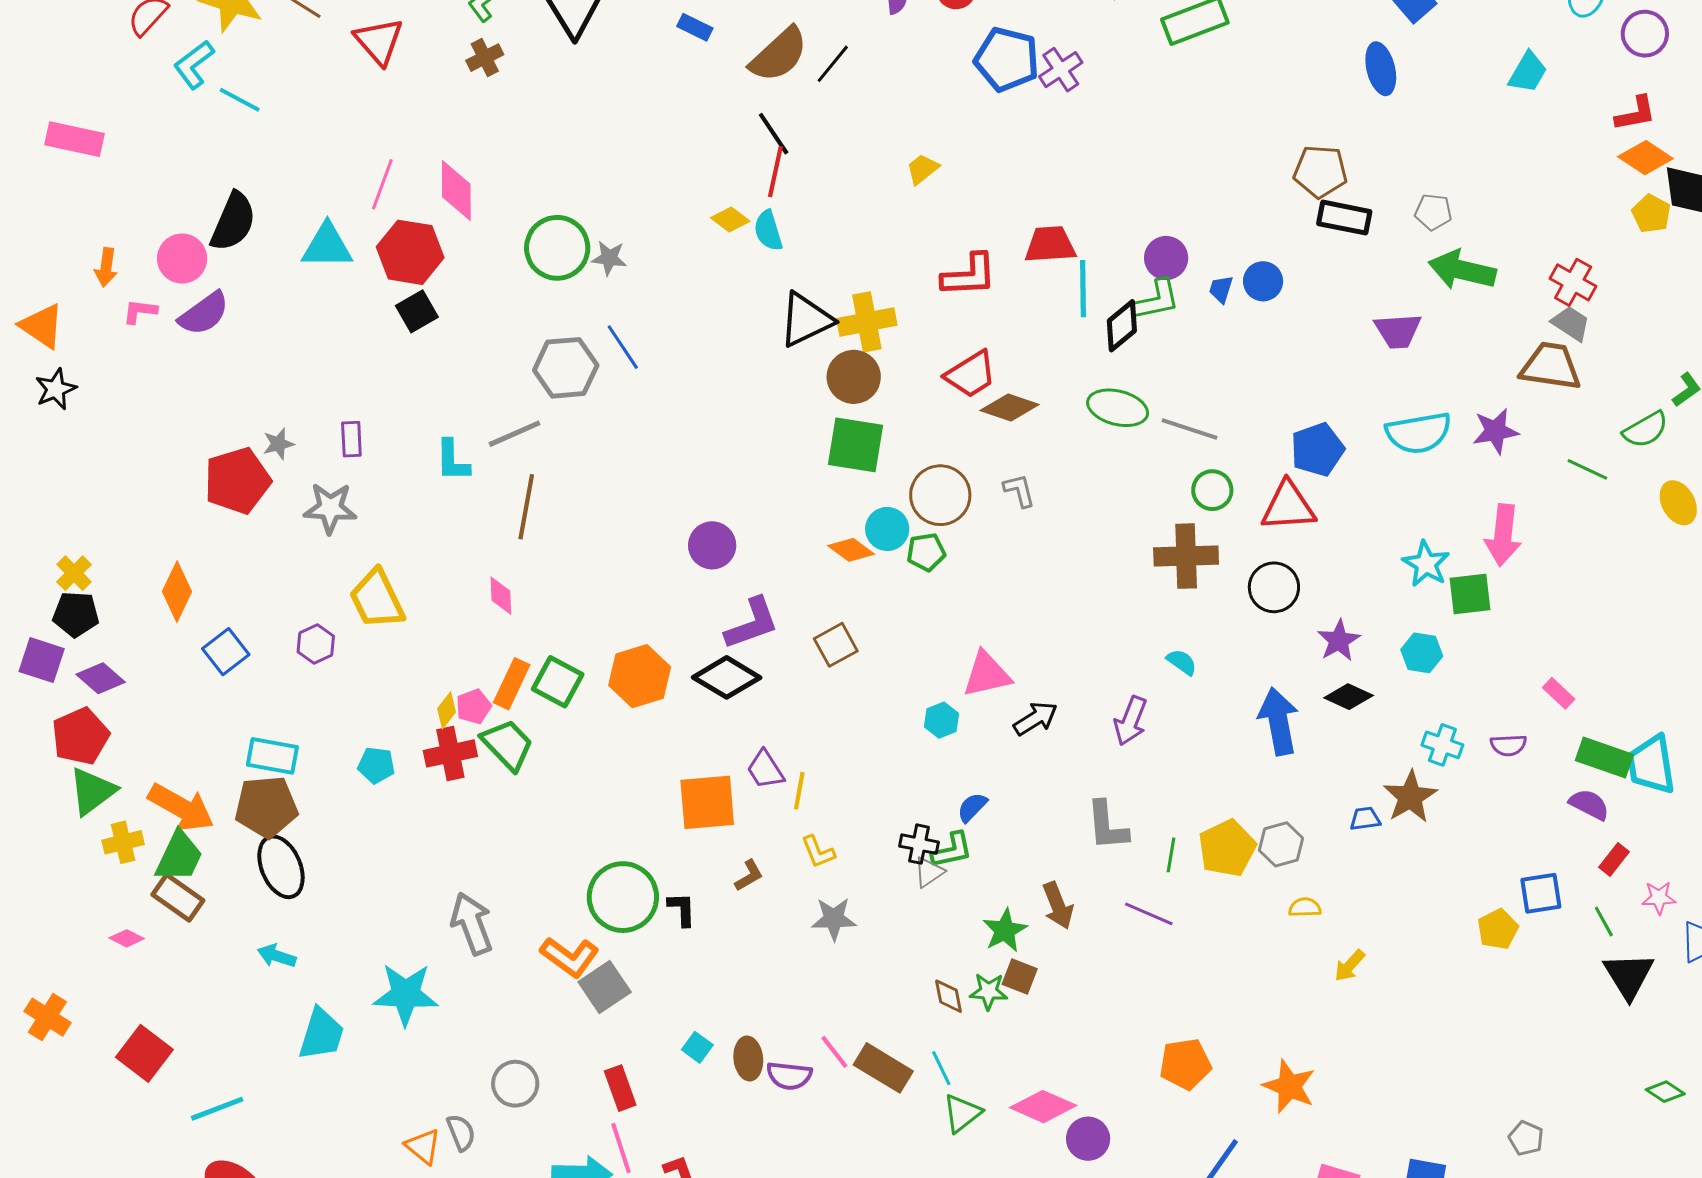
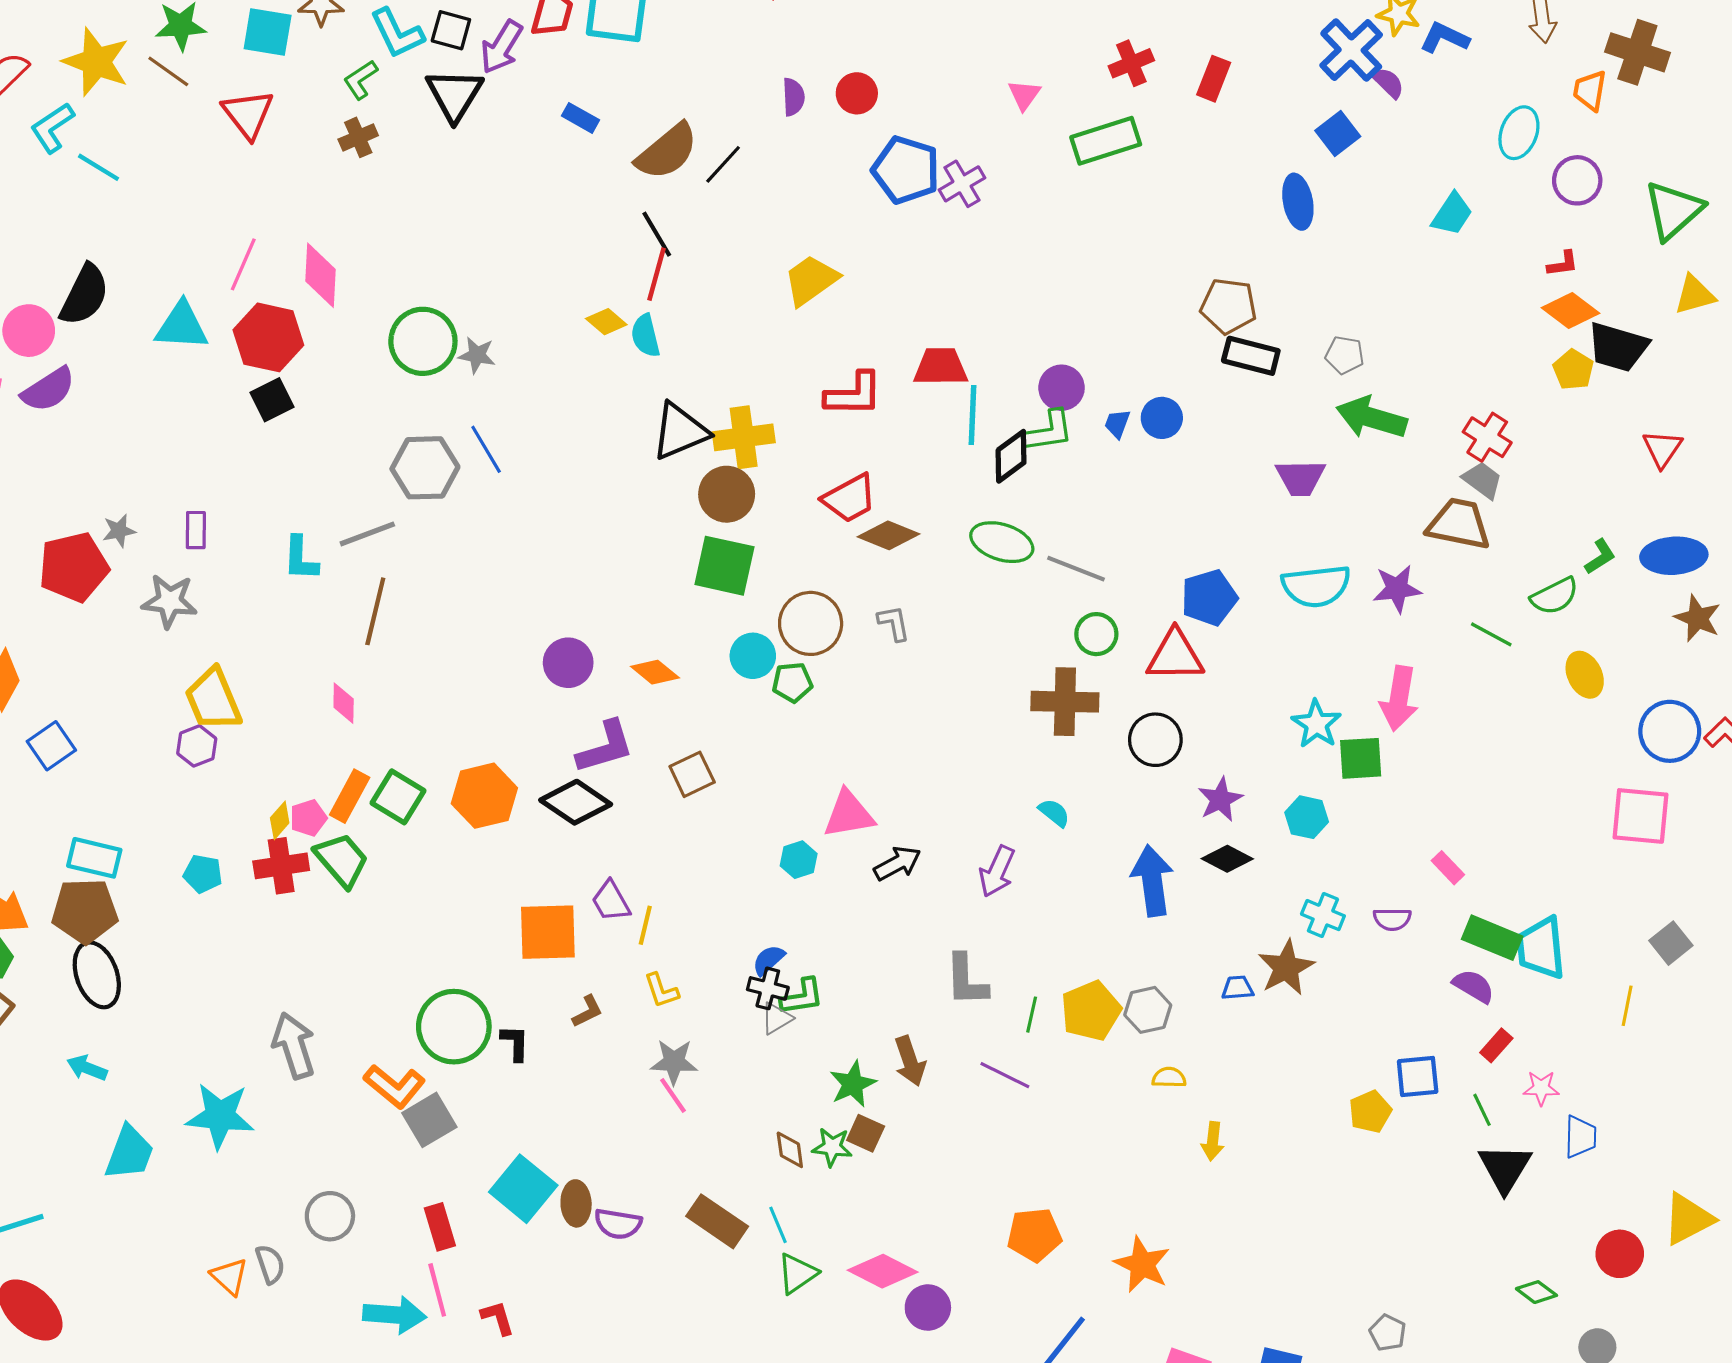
red L-shape: (1636, 114) -> (1563, 264), size x0.7
yellow trapezoid: (922, 169) -> (811, 280), size x1.6
orange diamond: (851, 550) -> (655, 672), moved
purple hexagon: (316, 644) -> (197, 746), moved
blue semicircle: (972, 807) -> (768, 960), moved
yellow arrow: (1350, 966) -> (1213, 1141), turned -39
cyan square: (697, 1047) -> (523, 1189), size x2.0
pink line: (834, 1052) -> (673, 1095), moved

